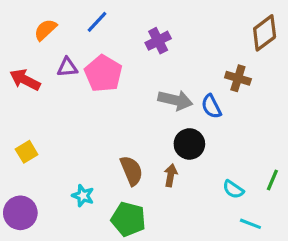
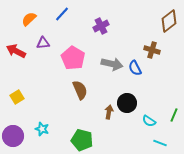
pink pentagon: (103, 74) -> (73, 58), moved
black circle: (189, 144) -> (127, 103), moved
brown semicircle: (131, 171) -> (80, 90), moved
cyan star: (83, 196) -> (42, 129), moved

